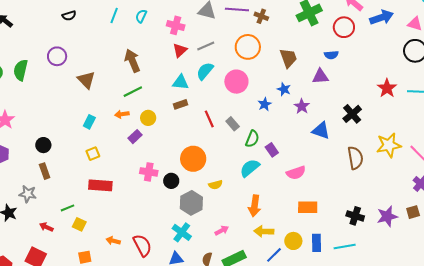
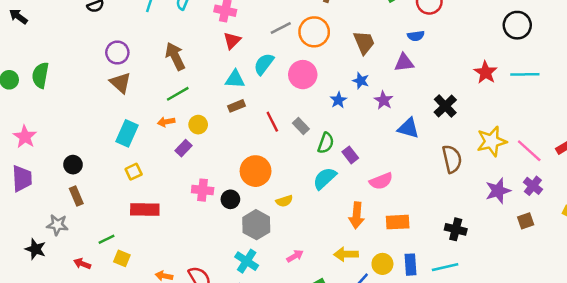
gray line: (206, 46) -> (281, 28), moved
purple circle: (57, 56) -> (117, 53), moved
cyan rectangle: (89, 122) -> (127, 133), size x1.5
orange arrow: (255, 206) -> (357, 215), moved
purple star: (387, 216) -> (498, 191), moved

